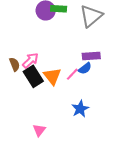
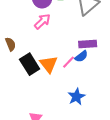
pink arrow: (30, 60) -> (42, 21), moved
brown semicircle: (15, 64) -> (11, 44), moved

